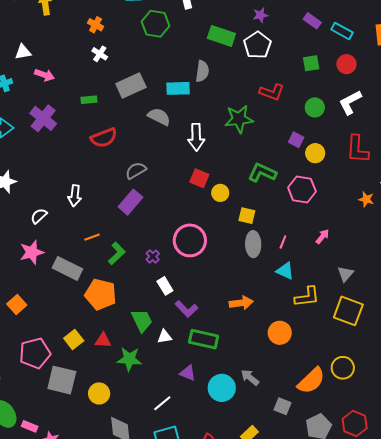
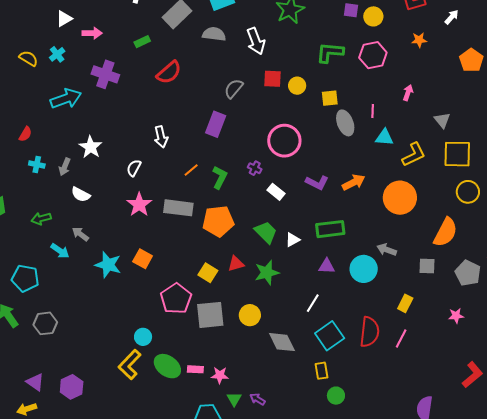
gray semicircle: (136, 170) -> (234, 89), moved
orange star: (366, 199) -> (419, 40), moved
purple L-shape: (186, 309) -> (317, 183), moved
orange circle: (280, 333) -> (400, 198), size x1.4
yellow circle: (343, 368) -> (468, 192), moved

